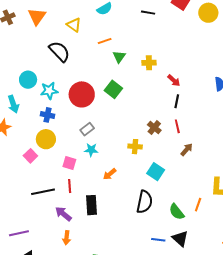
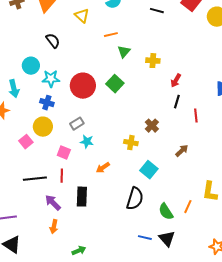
black semicircle: (59, 51) -> (53, 41), moved, size x0.7
red arrow: (174, 80) -> (176, 81), turned 72
red line: (177, 126) -> (196, 116), moved
gray rectangle: (87, 129) -> (77, 124), moved

